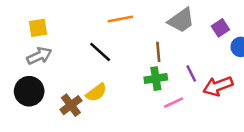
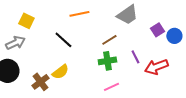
yellow square: (38, 28) -> (26, 21), moved, turned 35
purple square: (220, 28) -> (157, 30), moved
brown line: (158, 52) -> (109, 40), turned 63
pink line: (174, 103) -> (111, 87), moved

